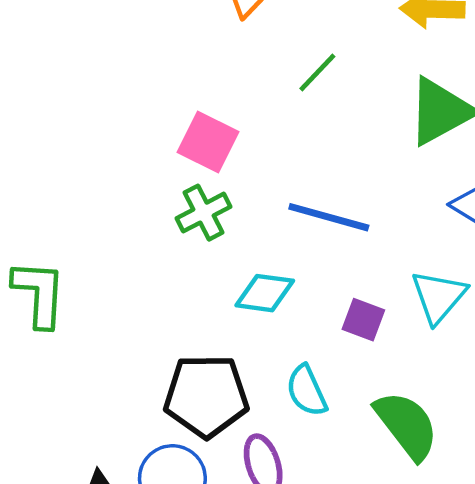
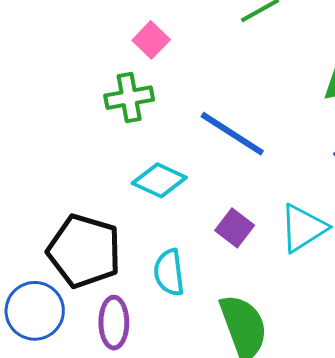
pink square: (208, 142) -> (151, 40), size x0.7

